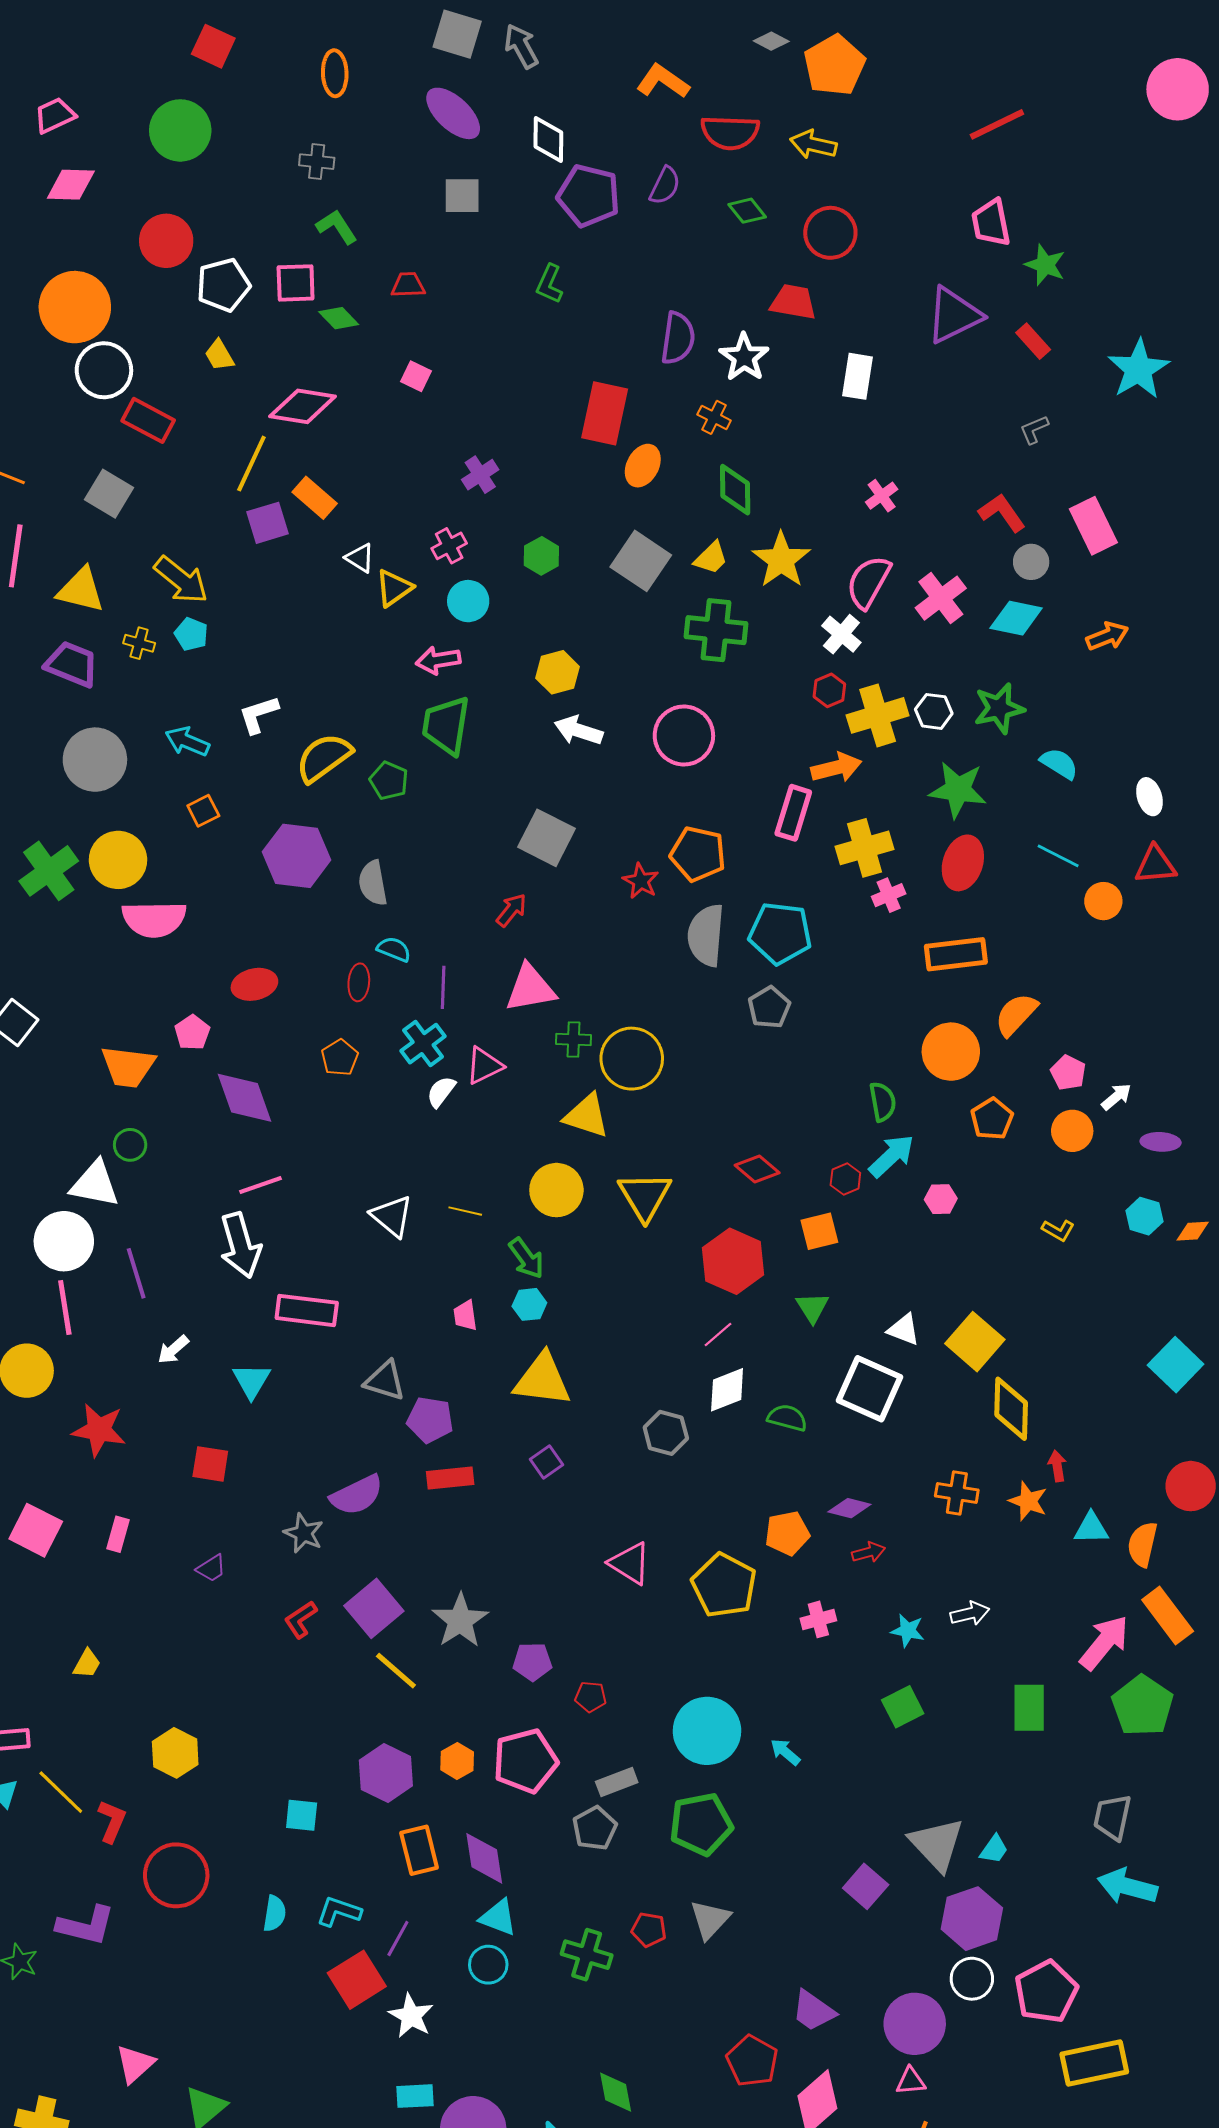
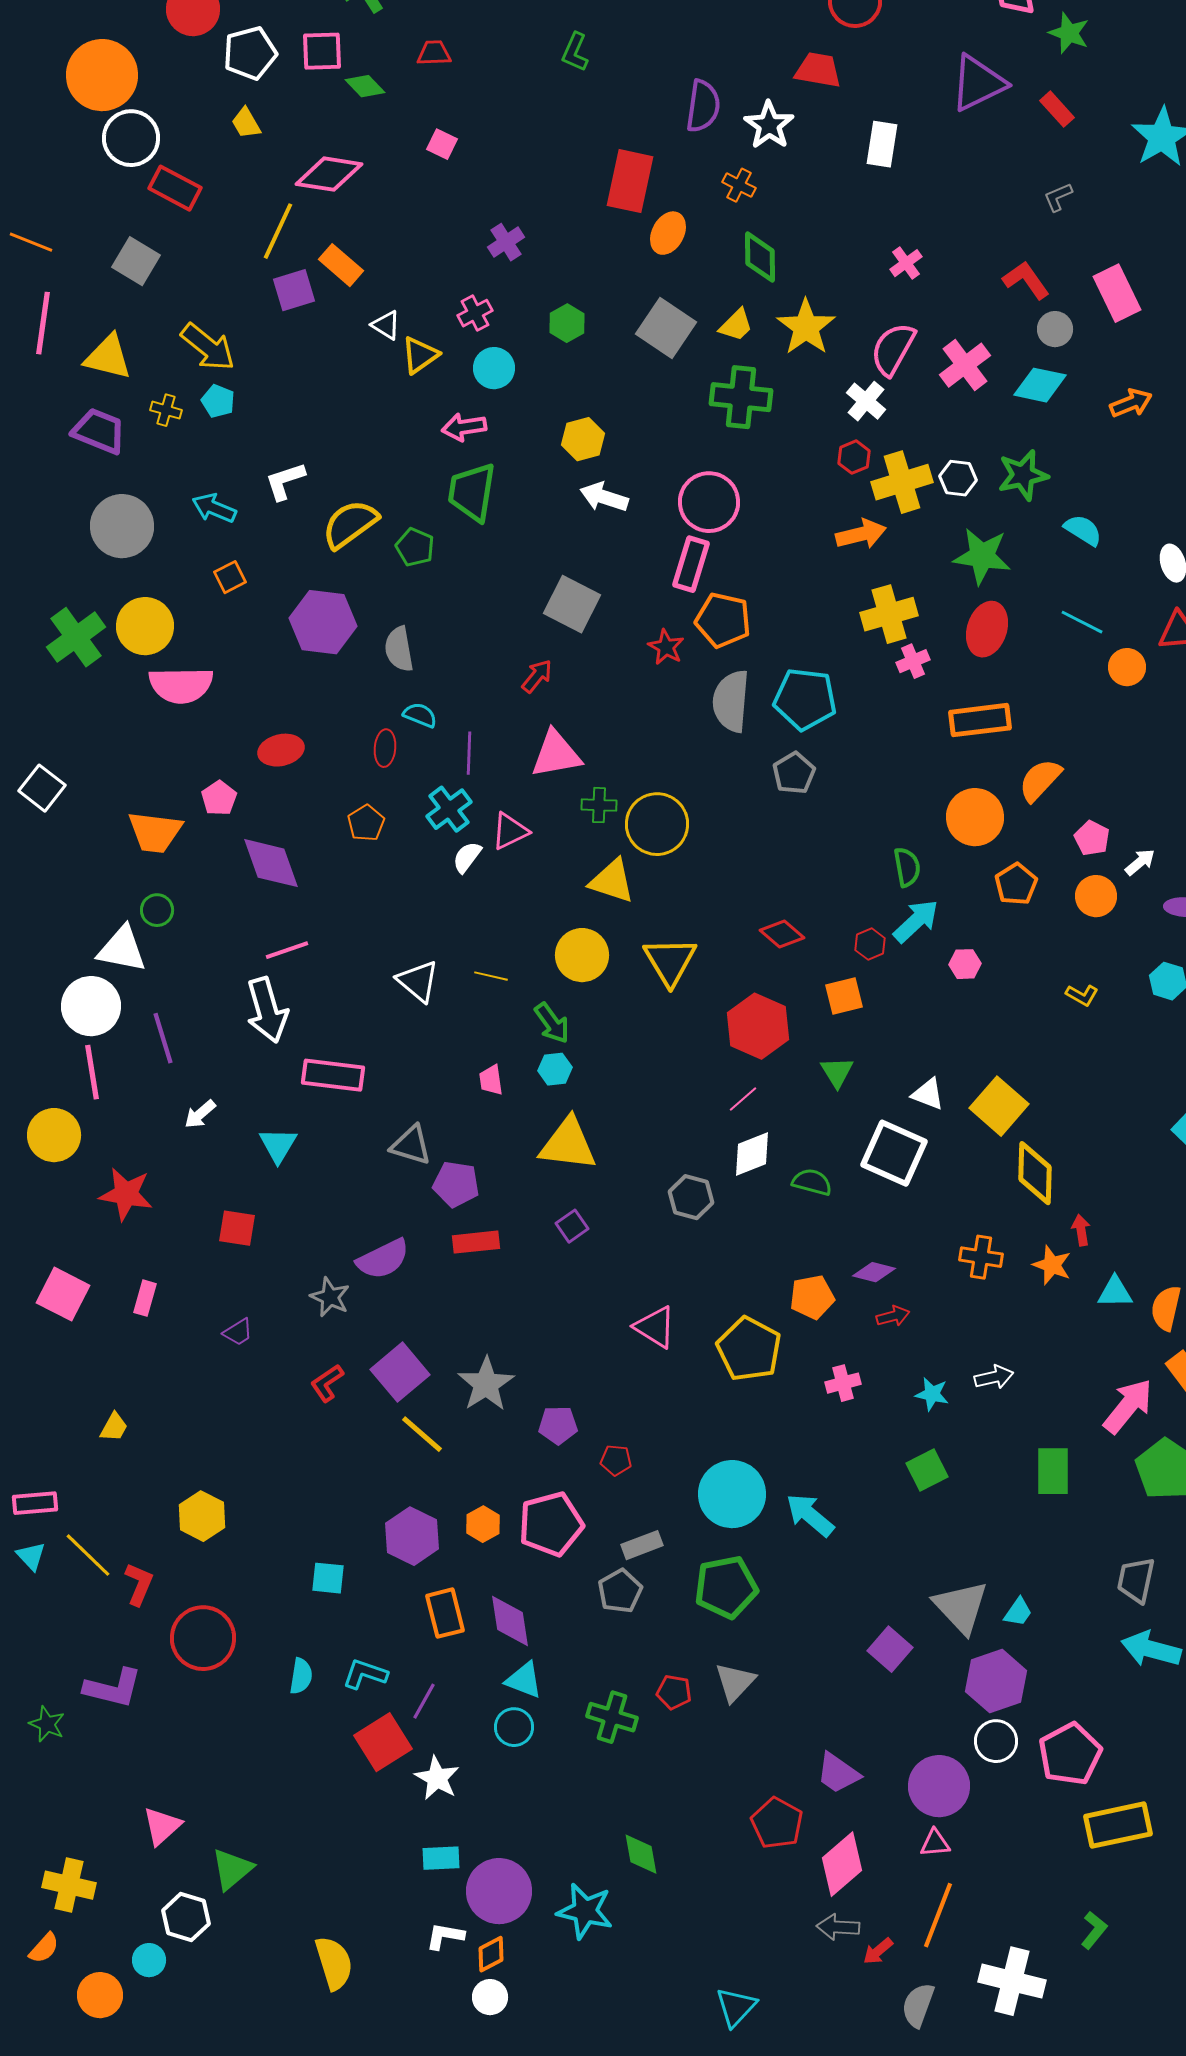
pink rectangle: (793, 813) -> (691, 564), moved
cyan arrow: (785, 1752) -> (810, 1515), size x1.6

